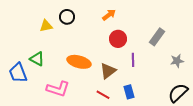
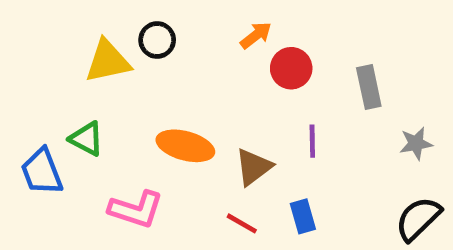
yellow triangle: (46, 26) -> (108, 61), size x1.5
gray rectangle: (157, 37) -> (369, 87), turned -48
red circle: (118, 39) -> (291, 68), moved

